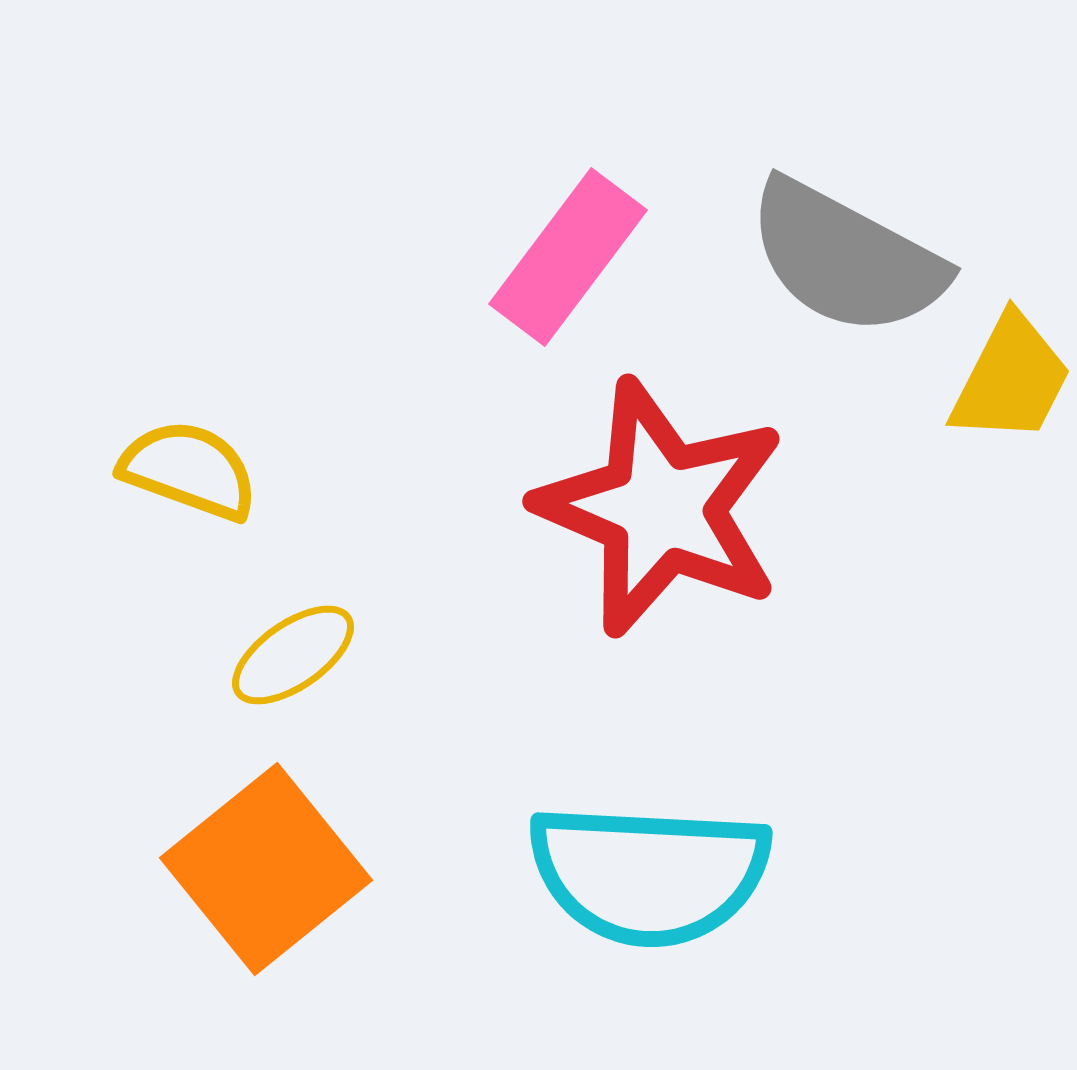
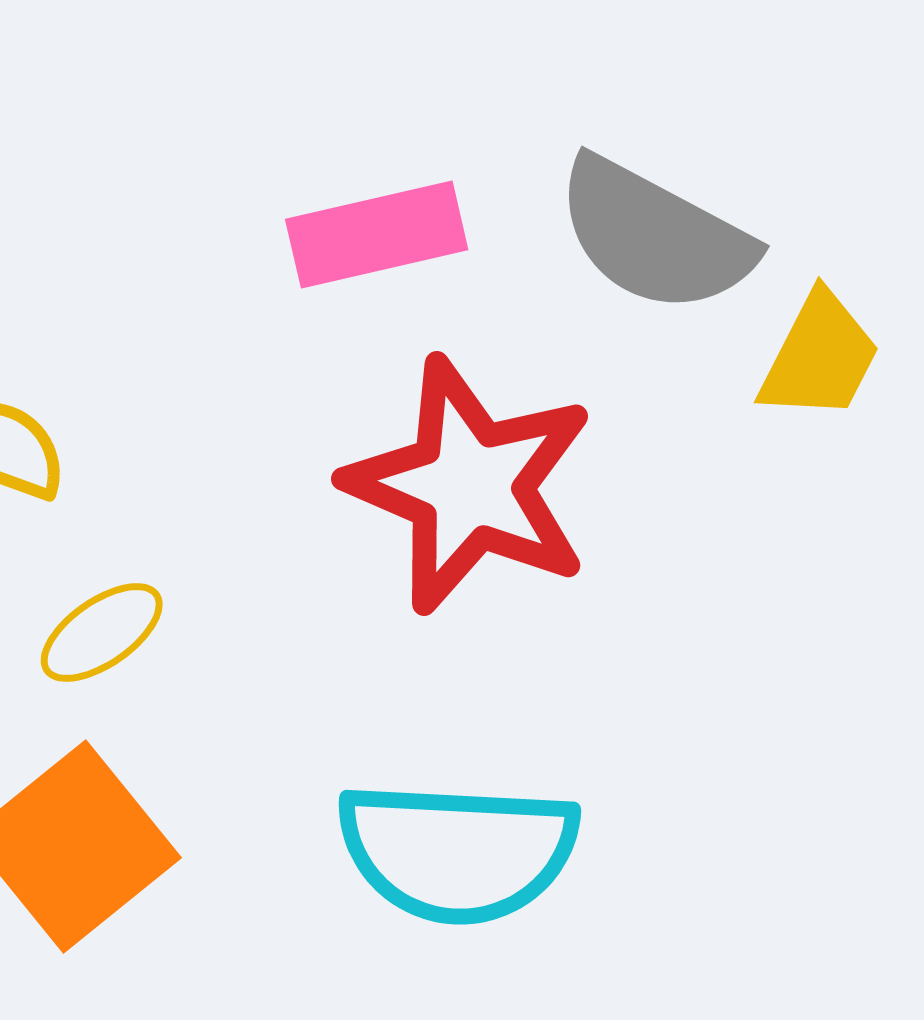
pink rectangle: (568, 257) -> (377, 234), turned 40

